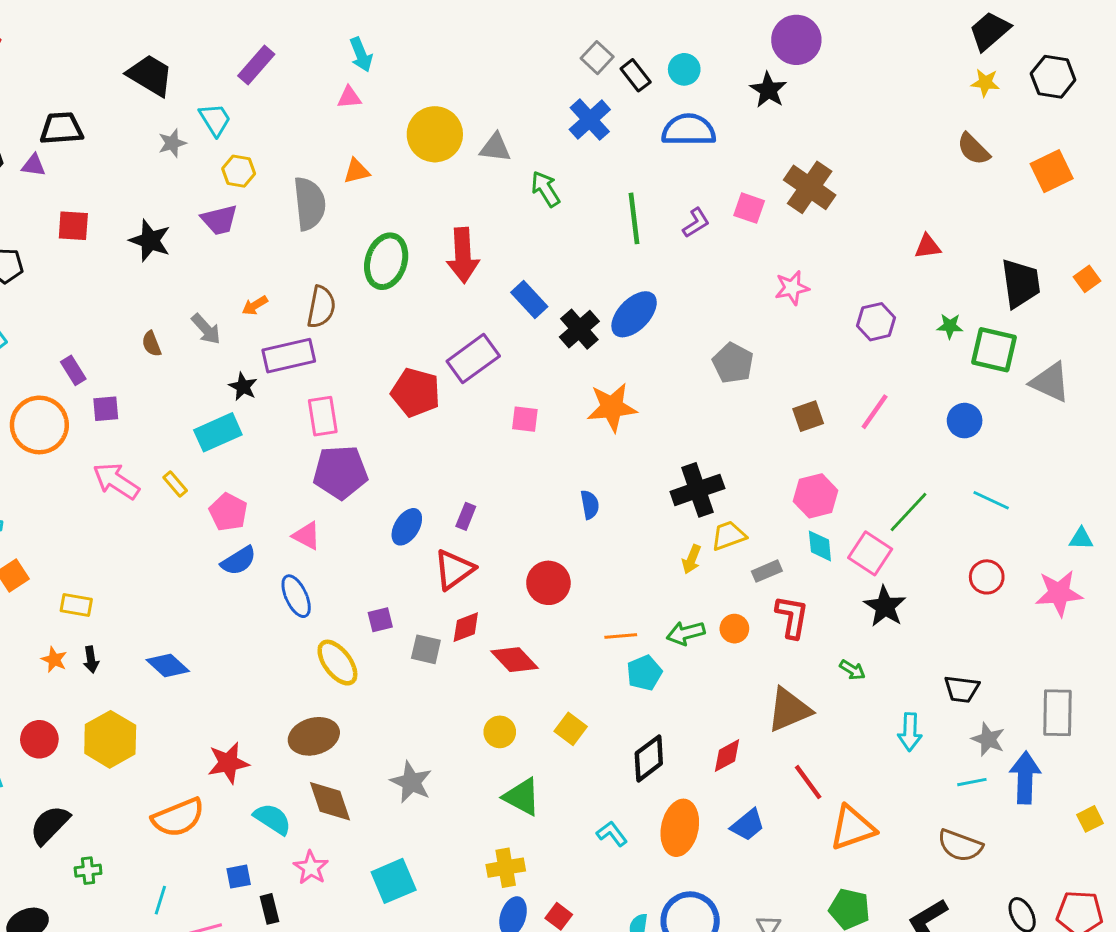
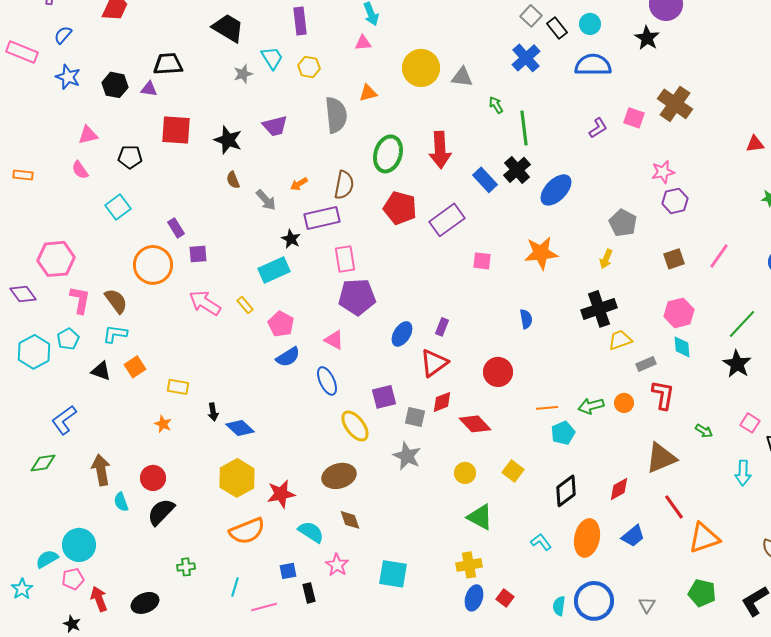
purple rectangle: (256, 65) -> (300, 21), turned -48
yellow hexagon: (239, 171) -> (309, 67), moved
green arrow: (546, 189) -> (496, 105), size x0.7
green line: (634, 218) -> (524, 128), moved
red square: (73, 226) -> (176, 130), size x1.4
purple hexagon: (876, 322) -> (675, 201), moved
black cross: (579, 329) -> (517, 170), moved
brown semicircle: (152, 344) -> (233, 180), moved
red pentagon: (416, 393) -> (400, 208), moved
pink square: (870, 553) -> (750, 423), moved, size x0.7
yellow arrow: (692, 559) -> (606, 259), moved
black star: (885, 606) -> (737, 364), moved
purple square: (380, 620) -> (384, 397), size x1.4
black arrow: (91, 660) -> (213, 412), moved
yellow hexagon: (110, 739) -> (237, 478), moved
gray star: (411, 782) -> (407, 456), moved
brown diamond: (330, 801) -> (350, 520), size x0.7
black semicircle: (50, 825) -> (161, 512), moved
cyan square: (394, 881) -> (393, 574), turned 32

